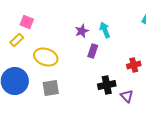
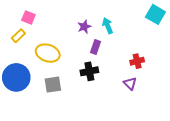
black cross: (107, 85) -> (89, 71), moved
purple triangle: (127, 96) -> (130, 84), moved

